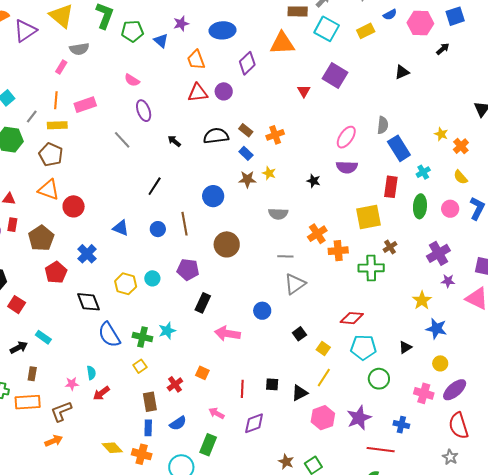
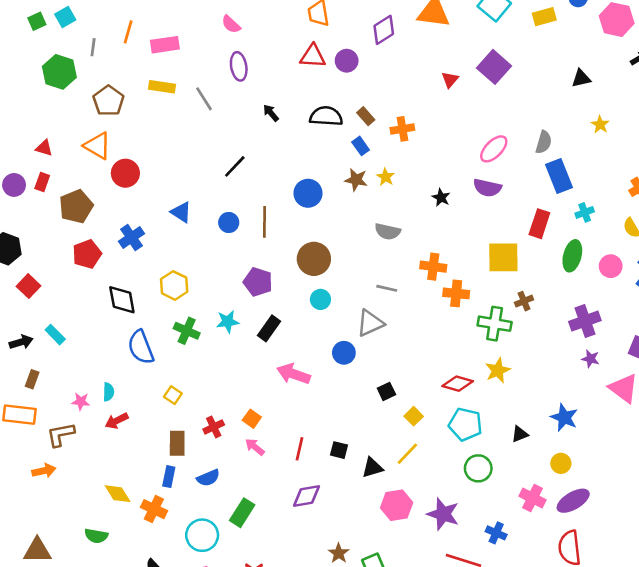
gray line: (32, 117) -> (93, 47), turned -40
yellow rectangle: (57, 125) -> (162, 87), moved
yellow star: (441, 134) -> (600, 125), moved
orange cross: (317, 234) -> (433, 267), turned 30
cyan circle: (152, 278) -> (320, 299), moved
gray triangle: (295, 284) -> (370, 323), moved
yellow star: (422, 300) -> (498, 370), moved
cyan star: (167, 331) -> (228, 322), moved
green cross: (142, 337) -> (187, 331), moved
yellow square: (140, 366) -> (173, 395), turned -32
pink arrow: (217, 413) -> (255, 447), moved
purple star: (359, 418) -> (443, 514), turned 30

